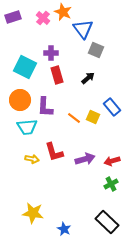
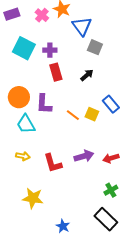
cyan square: (25, 67) -> (24, 48), moved
cyan trapezoid: (27, 127) -> (26, 124), turned 65
red L-shape: (54, 152) -> (53, 163), moved
yellow arrow: (32, 159) -> (23, 156), moved
green cross: (111, 184) -> (111, 190), moved
yellow star: (33, 213) -> (33, 198), moved

